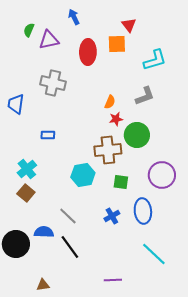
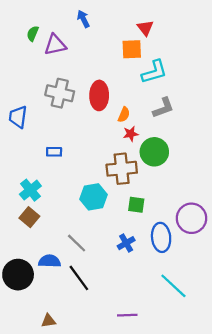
red ellipse: (88, 52) -> (99, 95), moved
cyan L-shape: (155, 60) -> (154, 72), moved
purple circle: (162, 175) -> (192, 218), moved

